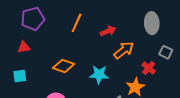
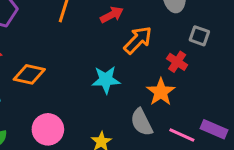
orange diamond: (64, 66) -> (29, 74), moved

